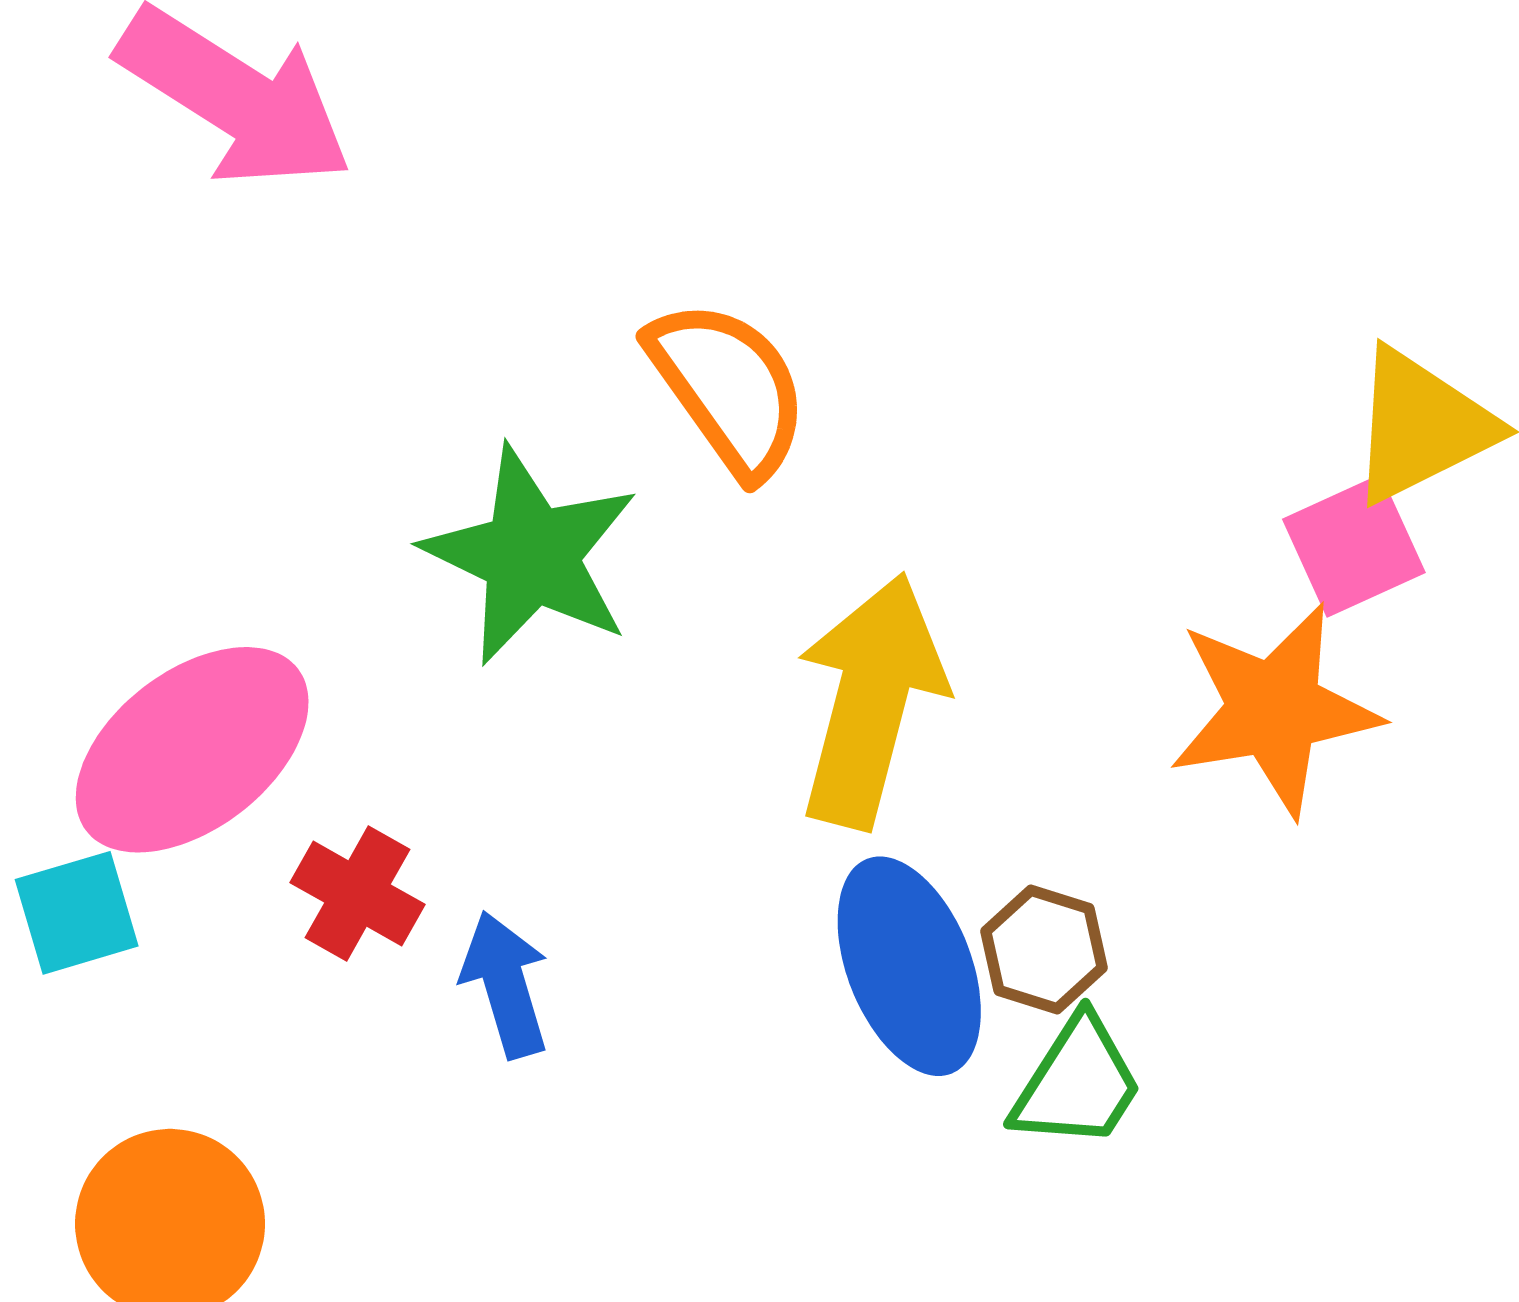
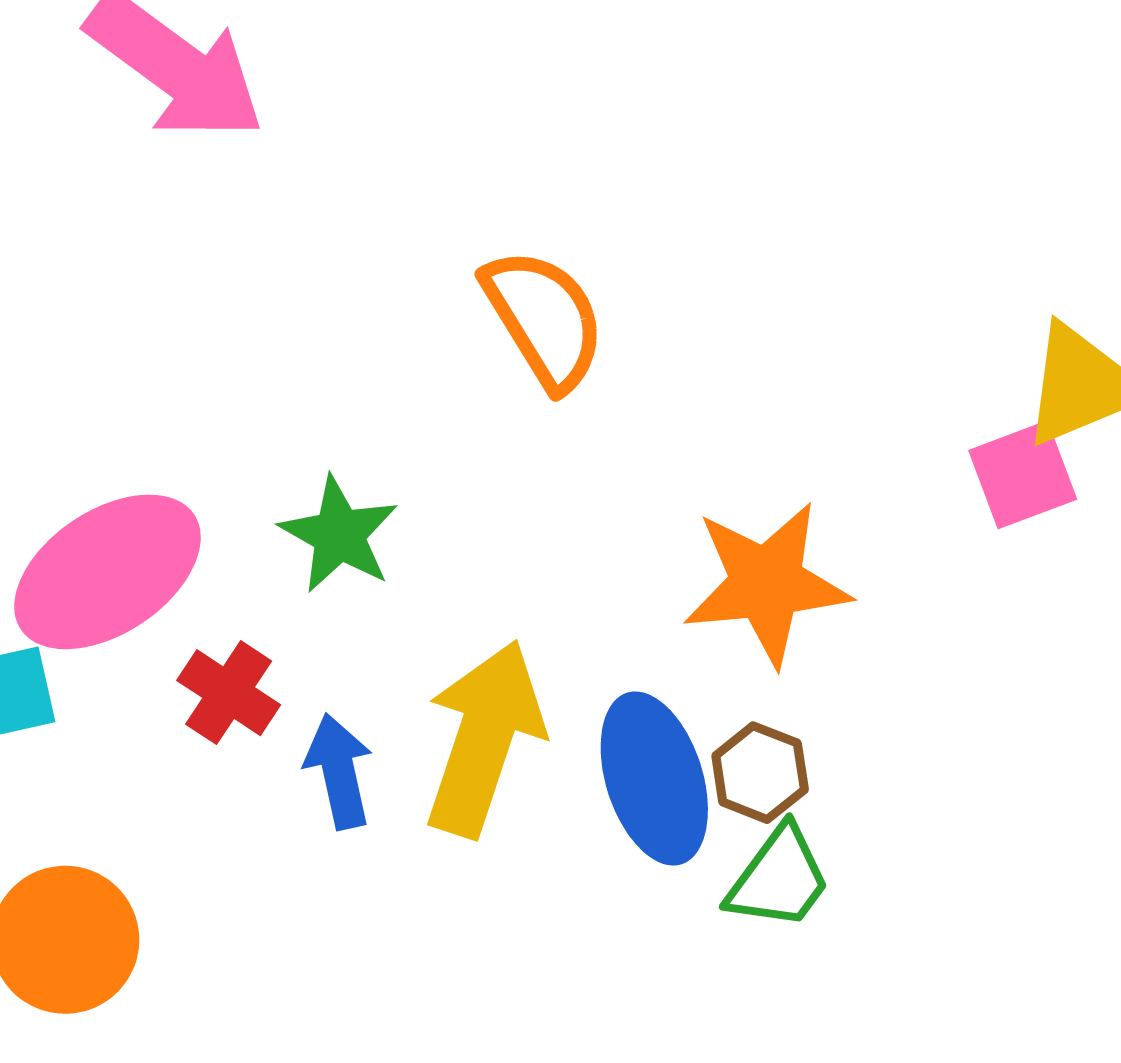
green star: (531, 555) -> (339, 535), moved, size x0.7
yellow arrow: (871, 701) -> (484, 738), moved
orange star: (1274, 709) -> (767, 584), moved

